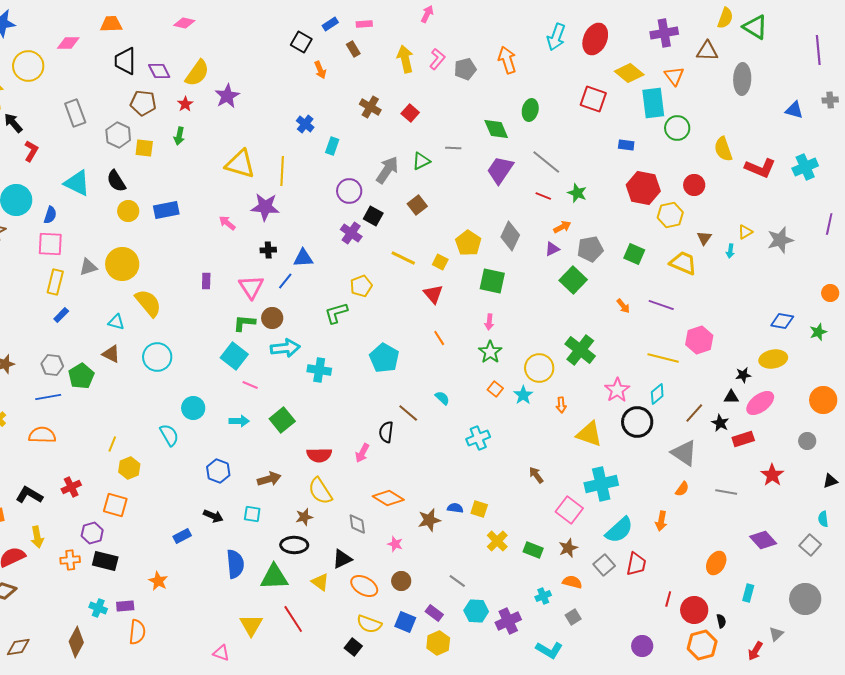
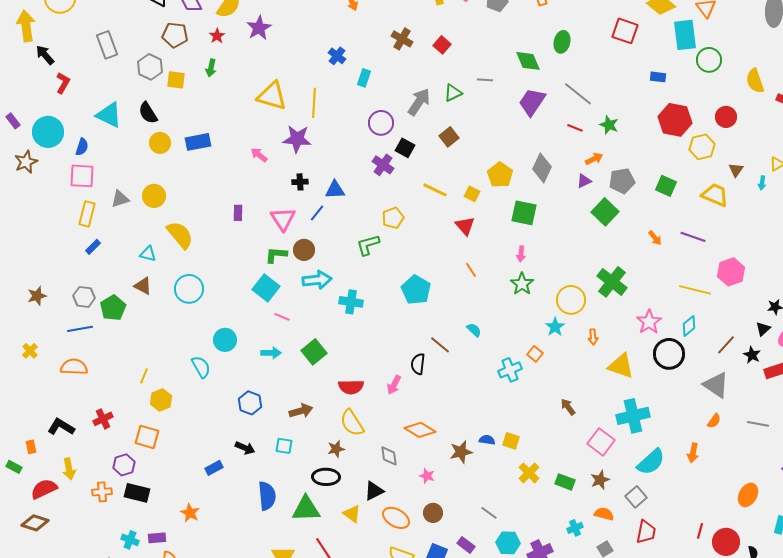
yellow circle: (122, 264) -> (154, 196), size x0.7
orange square: (495, 389) -> (535, 354), moved
black triangle: (731, 397) -> (763, 329), turned -42
red trapezoid: (636, 564) -> (646, 532), moved

